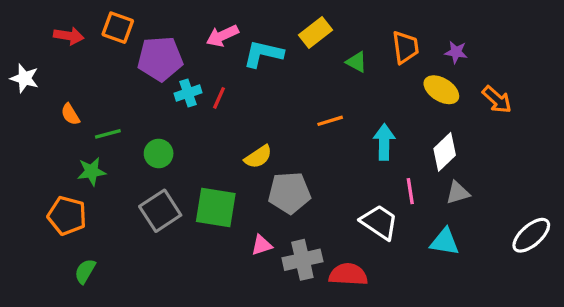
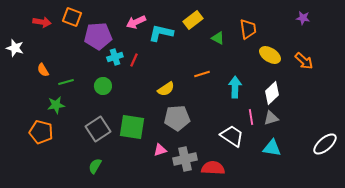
purple star: (456, 52) -> (303, 18), moved
green circle: (159, 154) -> (103, 86), moved
yellow semicircle: (258, 157) -> (166, 89), moved
gray triangle: (458, 193) -> (271, 118), moved
green semicircle: (85, 271) -> (95, 166), moved

